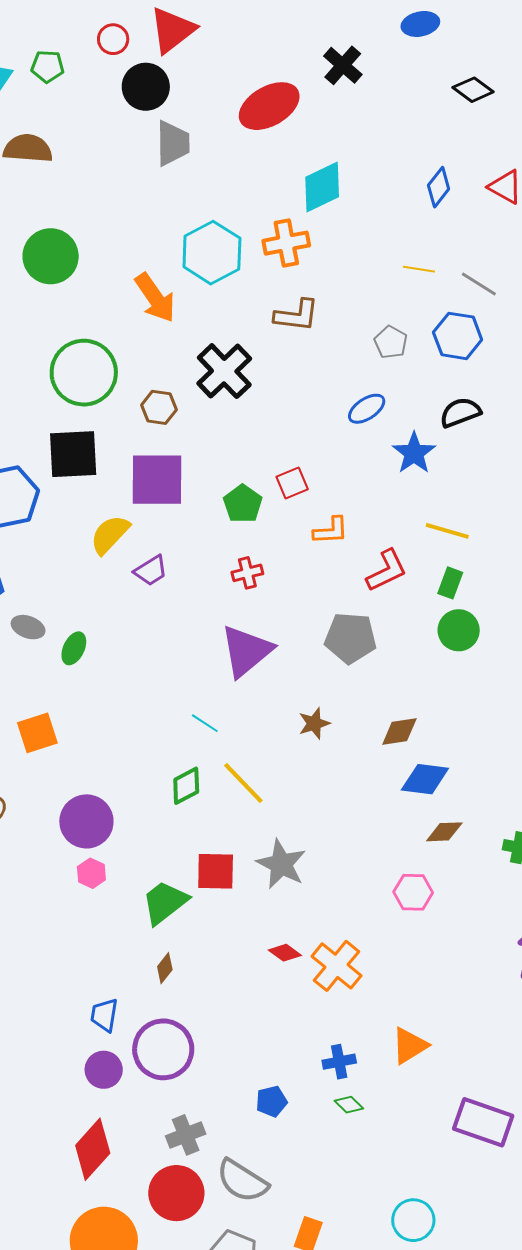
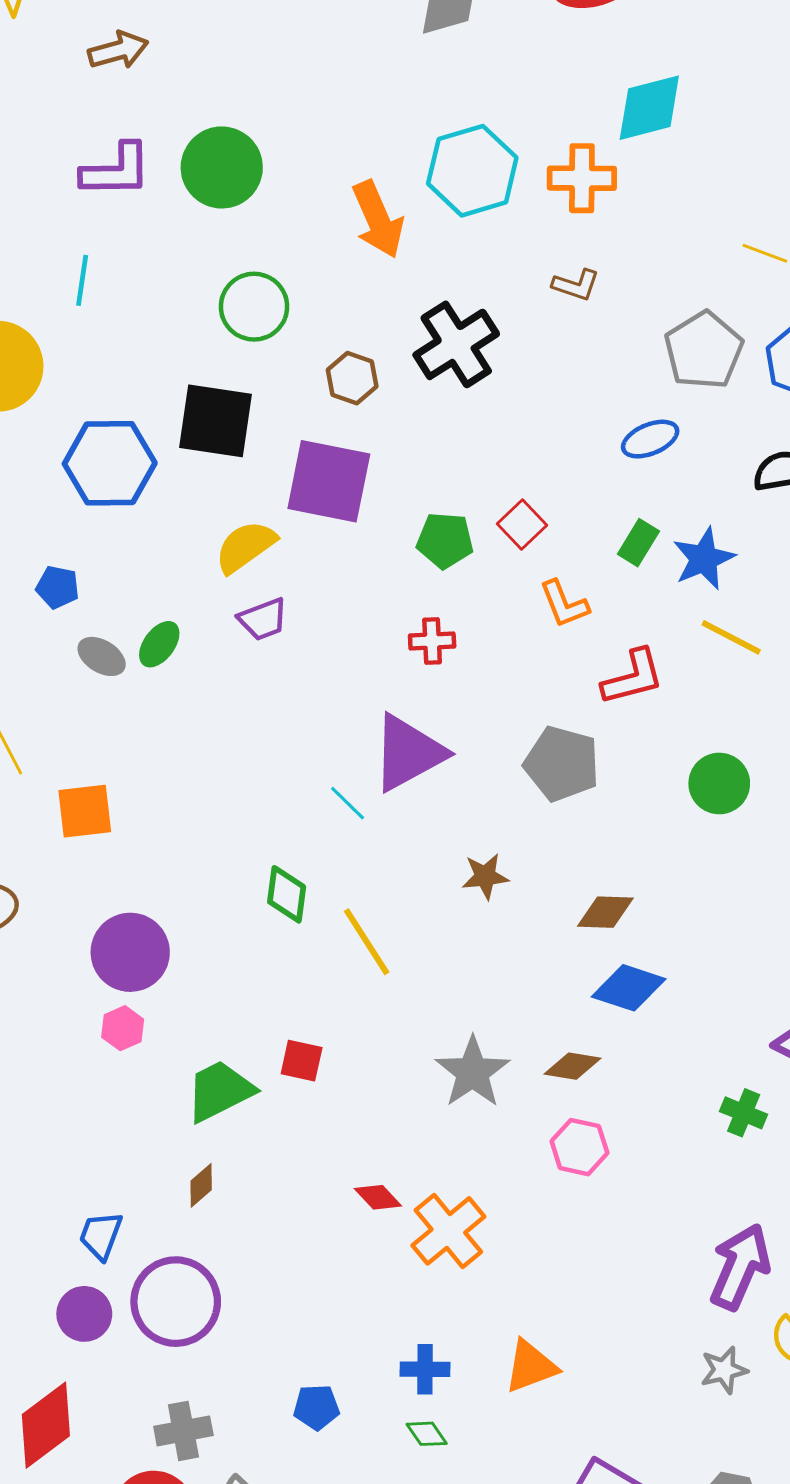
green circle: (51, 256) -> (222, 167), moved
brown L-shape: (297, 315) -> (576, 285), size x0.7
gray pentagon: (391, 342) -> (704, 350), size x1.6
green circle: (84, 373) -> (254, 307), size x0.7
blue star: (414, 453) -> (704, 559), moved
red square: (292, 483) -> (522, 525), turned -32
green pentagon: (243, 504) -> (445, 540), turned 30
orange L-shape: (331, 531) -> (564, 604), turned 60
purple trapezoid: (151, 571) -> (263, 619), moved
green rectangle: (450, 583) -> (638, 543), moved
green ellipse: (74, 648) -> (159, 644), moved
cyan line: (205, 723) -> (348, 803), moved
green diamond: (186, 786) -> (287, 894), moved, turned -66
brown diamond: (444, 832) -> (573, 1066), moved
gray star: (281, 864) -> (473, 1072), moved
red square: (216, 871) -> (302, 1061), size x0.7

